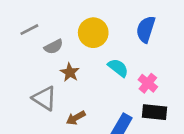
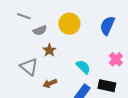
gray line: (29, 30) -> (24, 16), turned 40
cyan semicircle: (118, 68) -> (83, 67), moved
pink cross: (148, 83) -> (116, 59), moved

